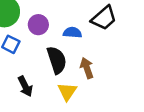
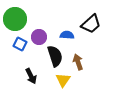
purple circle: (38, 25) -> (39, 37), moved

